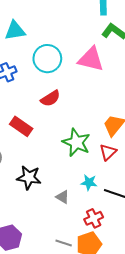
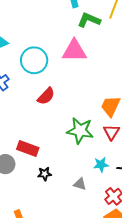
red rectangle: (21, 126) -> (28, 149), moved
black star: (29, 177) -> (45, 174), size x0.6

